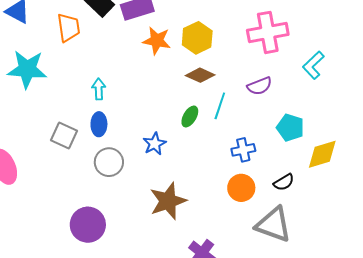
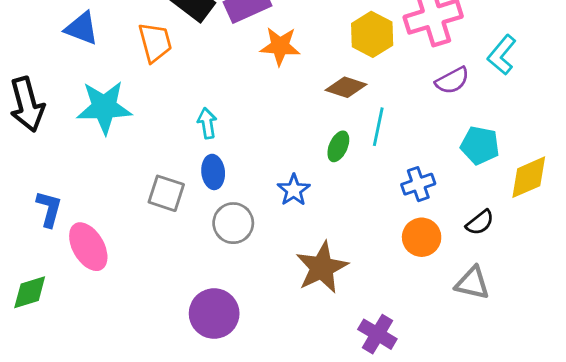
yellow hexagon: (197, 38) -> (372, 34), moved
purple semicircle: (260, 86) -> (452, 80), moved
gray triangle: (273, 225) -> (472, 283), size x0.7

